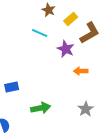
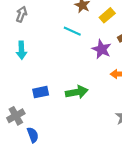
green arrow: (41, 108) -> (77, 92), moved

